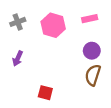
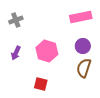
pink rectangle: (90, 19) -> (81, 17), size x1.5
pink hexagon: (53, 25) -> (47, 51), moved

